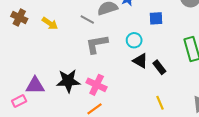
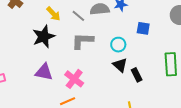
yellow arrow: (50, 23) -> (53, 14), moved
black star: (68, 81) -> (44, 37), moved, turned -30
purple triangle: (35, 86) -> (44, 72), moved

